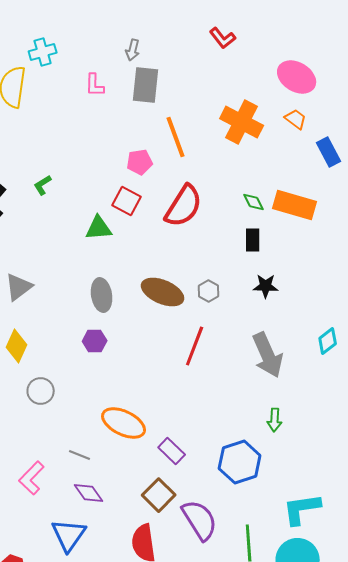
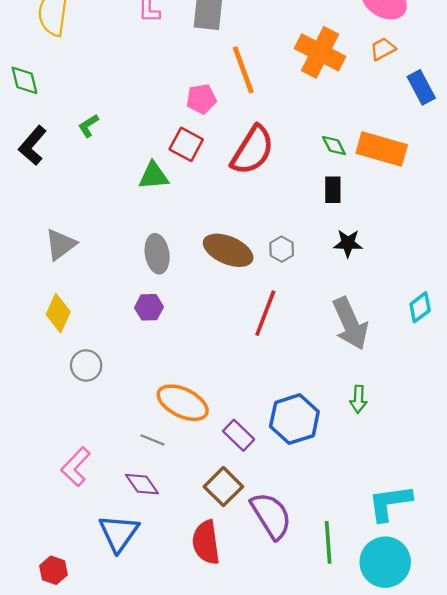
orange trapezoid: (296, 119) -> (383, 49), turned -65
gray line: (80, 455) -> (152, 440), moved
blue hexagon: (240, 462) -> (294, 419), moved

